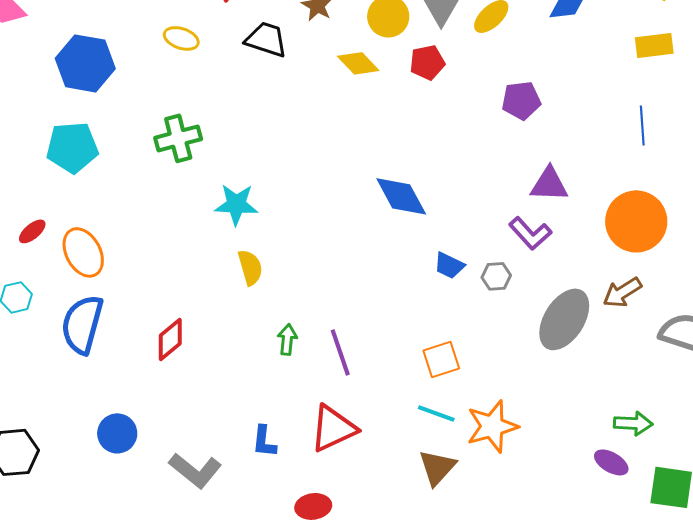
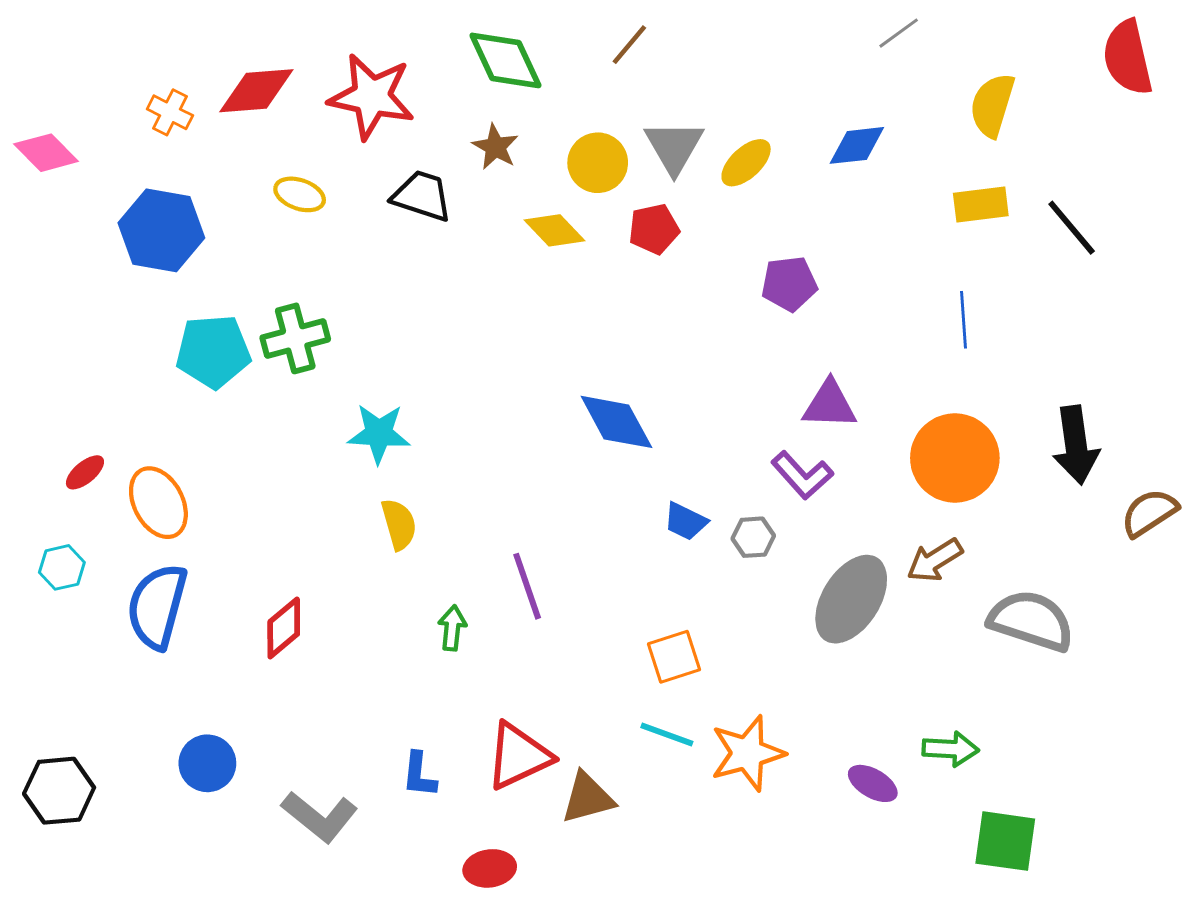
cyan pentagon: (72, 147) -> (213, 351), moved
purple line: (340, 352) -> (527, 586), moved
purple ellipse: (611, 462) -> (873, 783), moved
brown triangle: (437, 467) -> (588, 798), moved, turned 33

